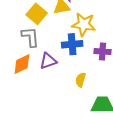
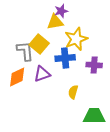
yellow square: (37, 14) -> (39, 44), moved
yellow star: (84, 24) -> (76, 39), turned -30

